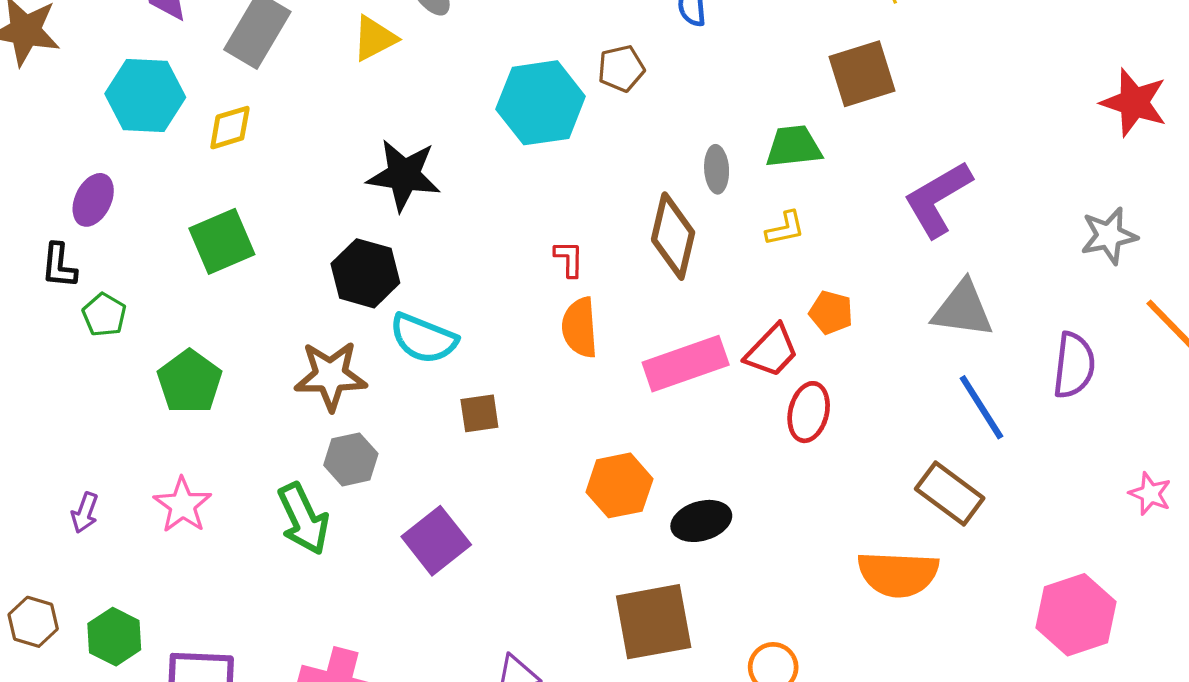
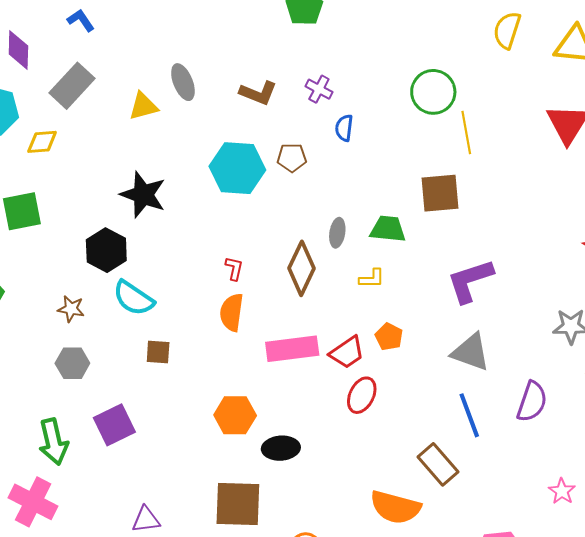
brown star: (331, 376) -> (71, 309), size x0.6
green arrow: (303, 519) -> (53, 442), moved

